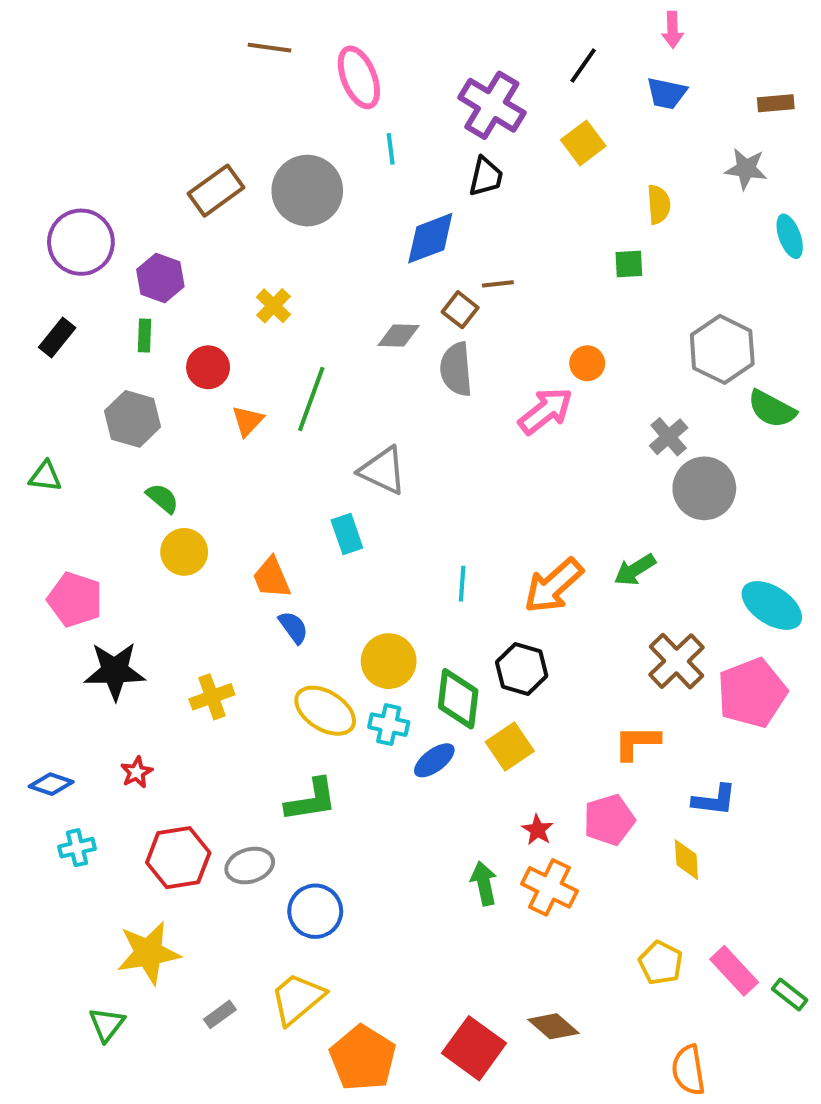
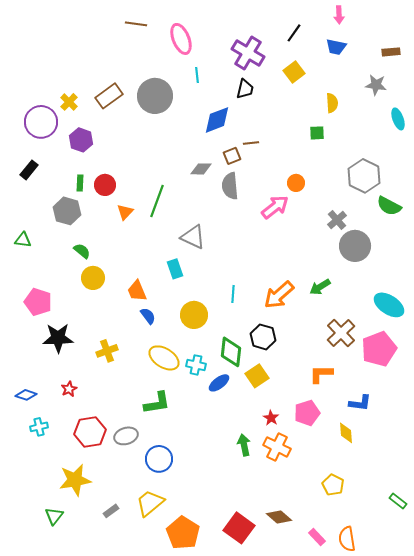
yellow cross: (274, 306) -> (69, 102), moved
brown square: (460, 310) -> (232, 156), turned 30
green rectangle: (144, 335) -> (80, 183), moved
yellow circle: (389, 661) -> (194, 315), moved
pink rectangle: (734, 971) -> (317, 537), moved, size x0.7

